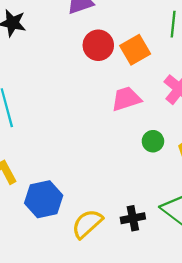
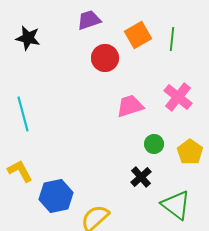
orange square: (135, 50) -> (138, 35), moved
black cross: (133, 218) -> (141, 177), moved, turned -30

